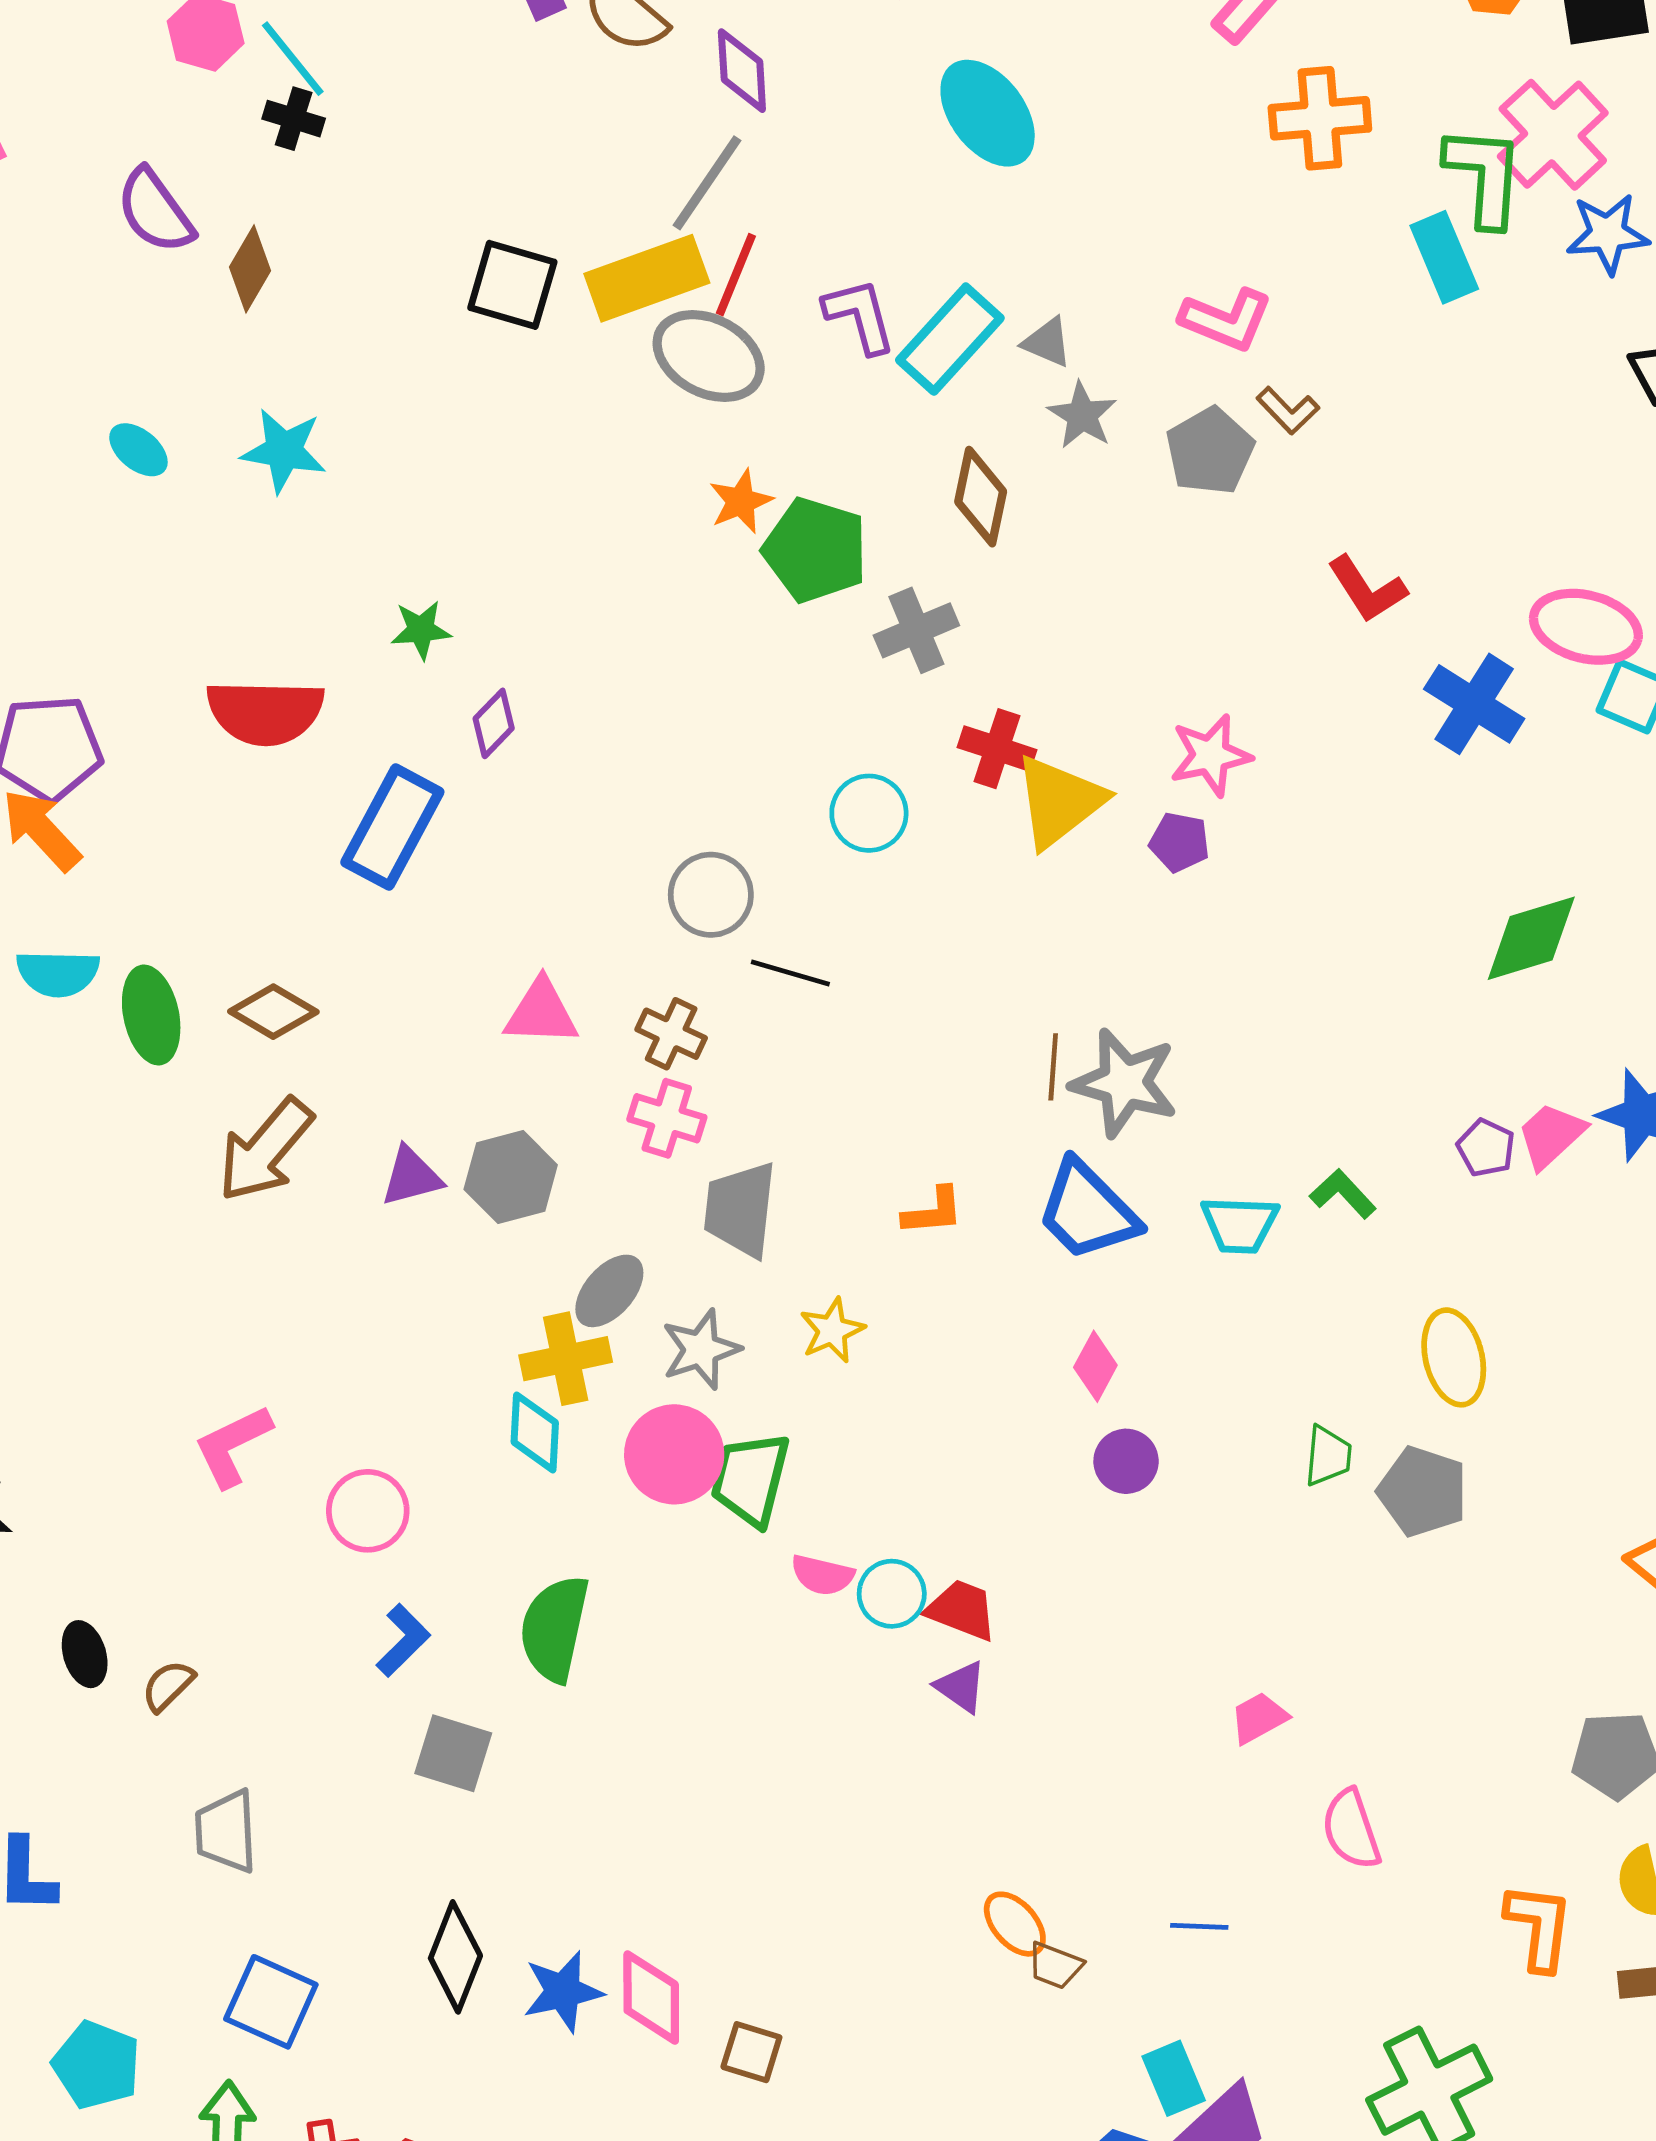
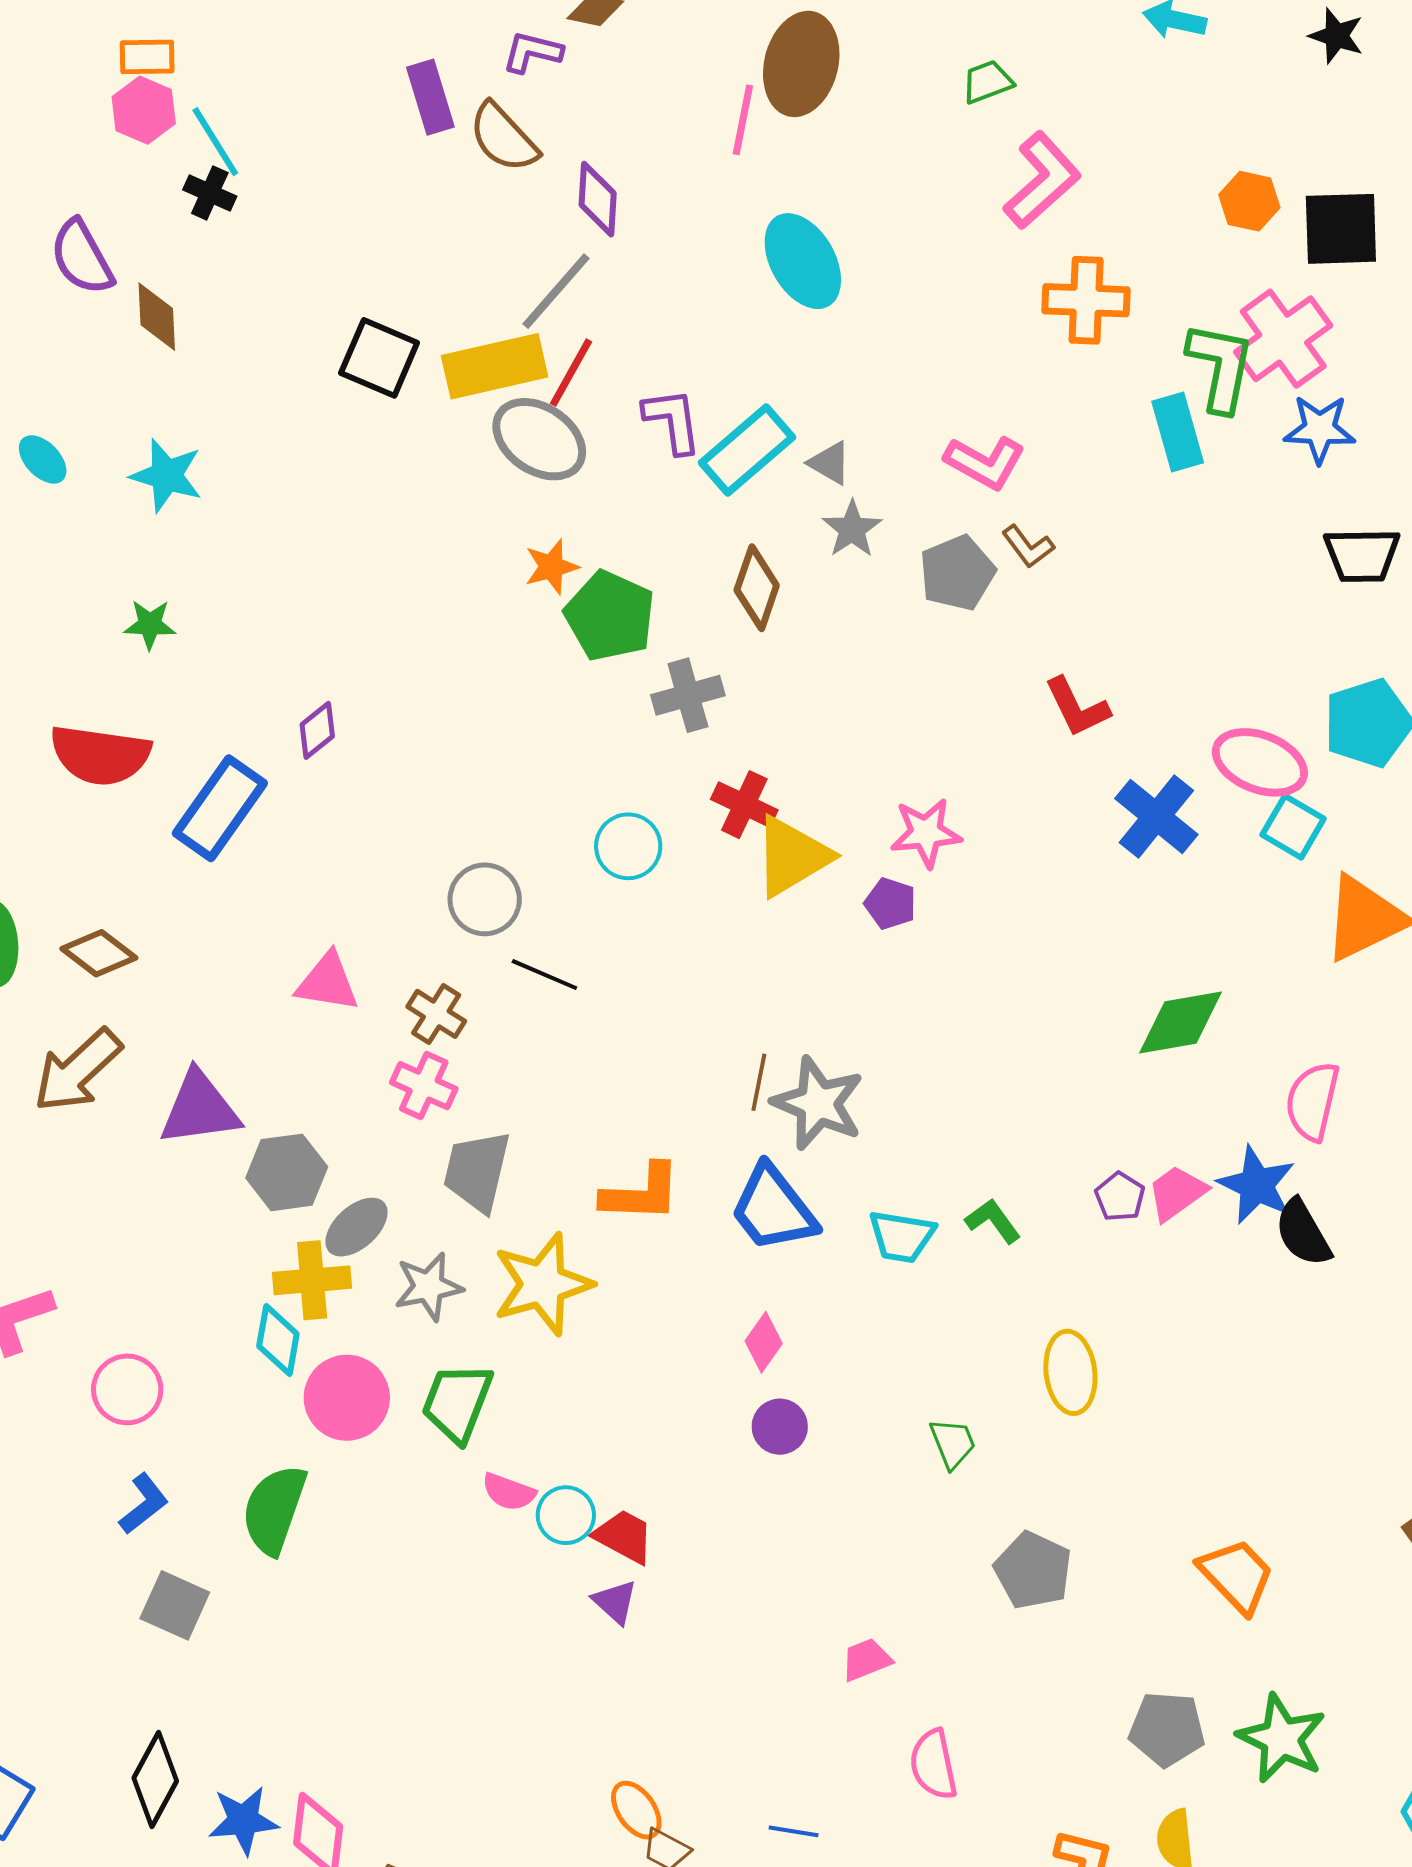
brown diamond: (250, 269) -> (157, 317), turned -40
green star: (421, 630) -> (150, 624), moved
red semicircle: (265, 712) -> (100, 755), moved
purple triangle: (411, 1176) -> (200, 1109), size x1.5
gray hexagon: (511, 1177) -> (287, 1172), moved
orange L-shape: (933, 1211) -> (641, 1193), size x1.5
yellow star: (832, 1330) -> (542, 1284), size x1.8
pink circle: (674, 1454) -> (347, 1398), moved
green trapezoid: (1328, 1456) -> (953, 1443), turned -34
gray pentagon: (1423, 1491) -> (1033, 1570), moved

